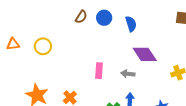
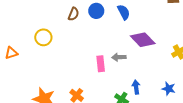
yellow circle: (43, 46) -> (43, 37), moved
gray arrow: (128, 74) -> (119, 57), moved

